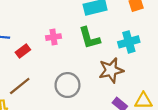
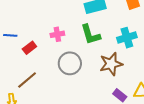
gray circle: (67, 85) -> (70, 63), moved

